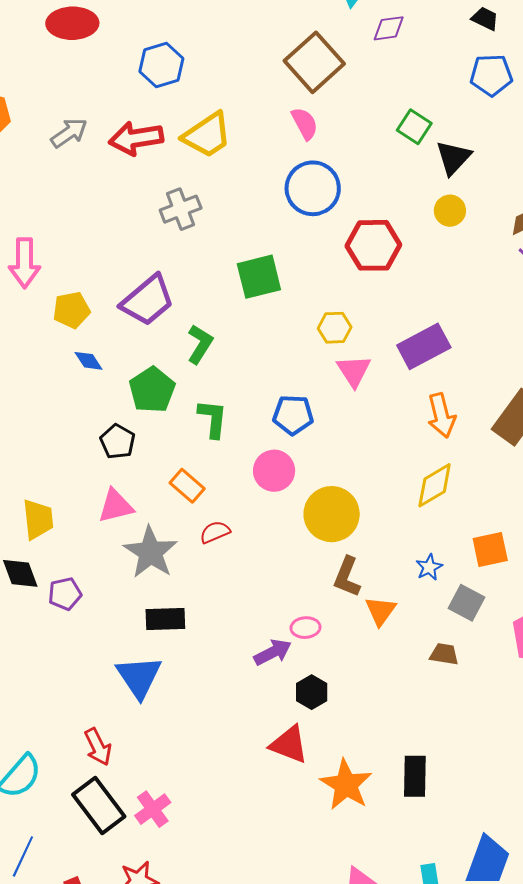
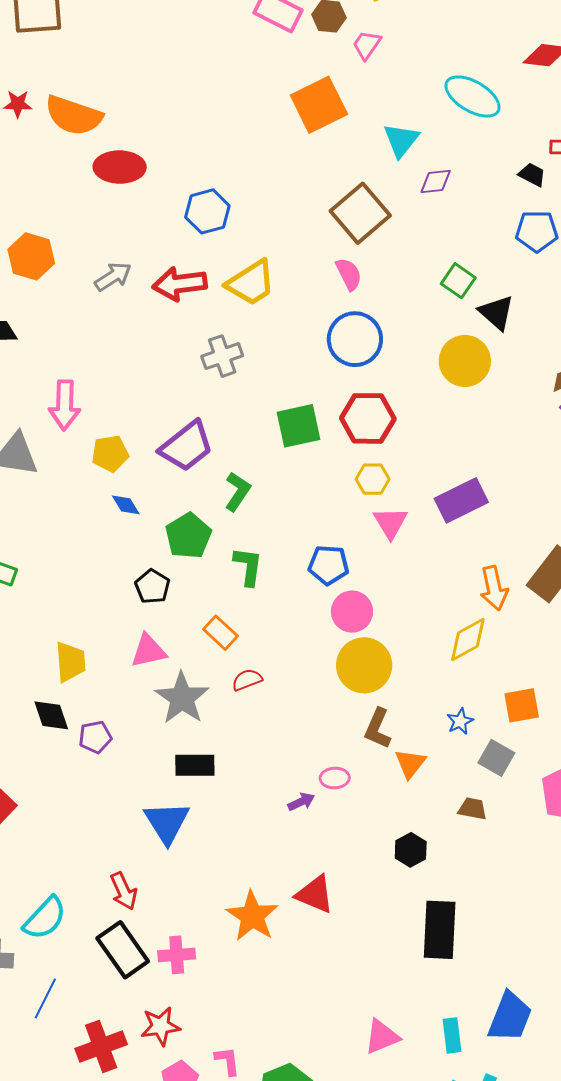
black triangle: (453, 158) -> (496, 313), turned -33
yellow circle: (450, 211) -> (465, 361), moved, size x1.6
red hexagon: (373, 245) -> (368, 418), moved
orange arrow: (441, 415) -> (494, 588), moved
pink circle: (274, 471) -> (352, 612), moved
purple arrow: (273, 652) -> (301, 802), size x0.7
black hexagon: (312, 692) -> (411, 850), moved
black rectangle: (415, 776) -> (440, 930), size x1.4
orange star: (346, 785) -> (252, 916), moved
pink cross: (153, 809) -> (177, 955), turned 30

